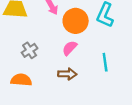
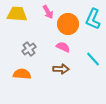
pink semicircle: (70, 48) -> (63, 47), turned 72
cyan line: (105, 62) -> (93, 59), turned -35

